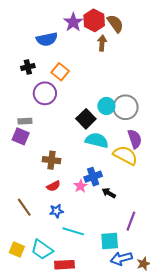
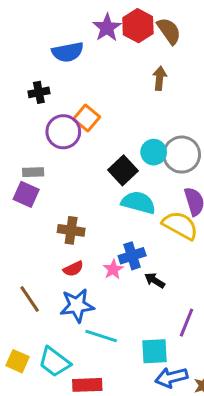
brown arrow: (102, 43) -> (160, 78), moved
orange square: (60, 72) -> (87, 118), moved
blue star: (56, 211) -> (77, 305), size x1.6

